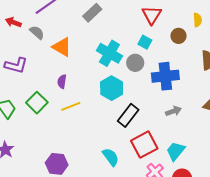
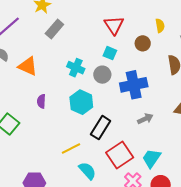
cyan cross: (109, 53) -> (76, 68), size x0.7
purple semicircle: (62, 81) -> (41, 101), moved
yellow line: (71, 106) -> (71, 149), moved

